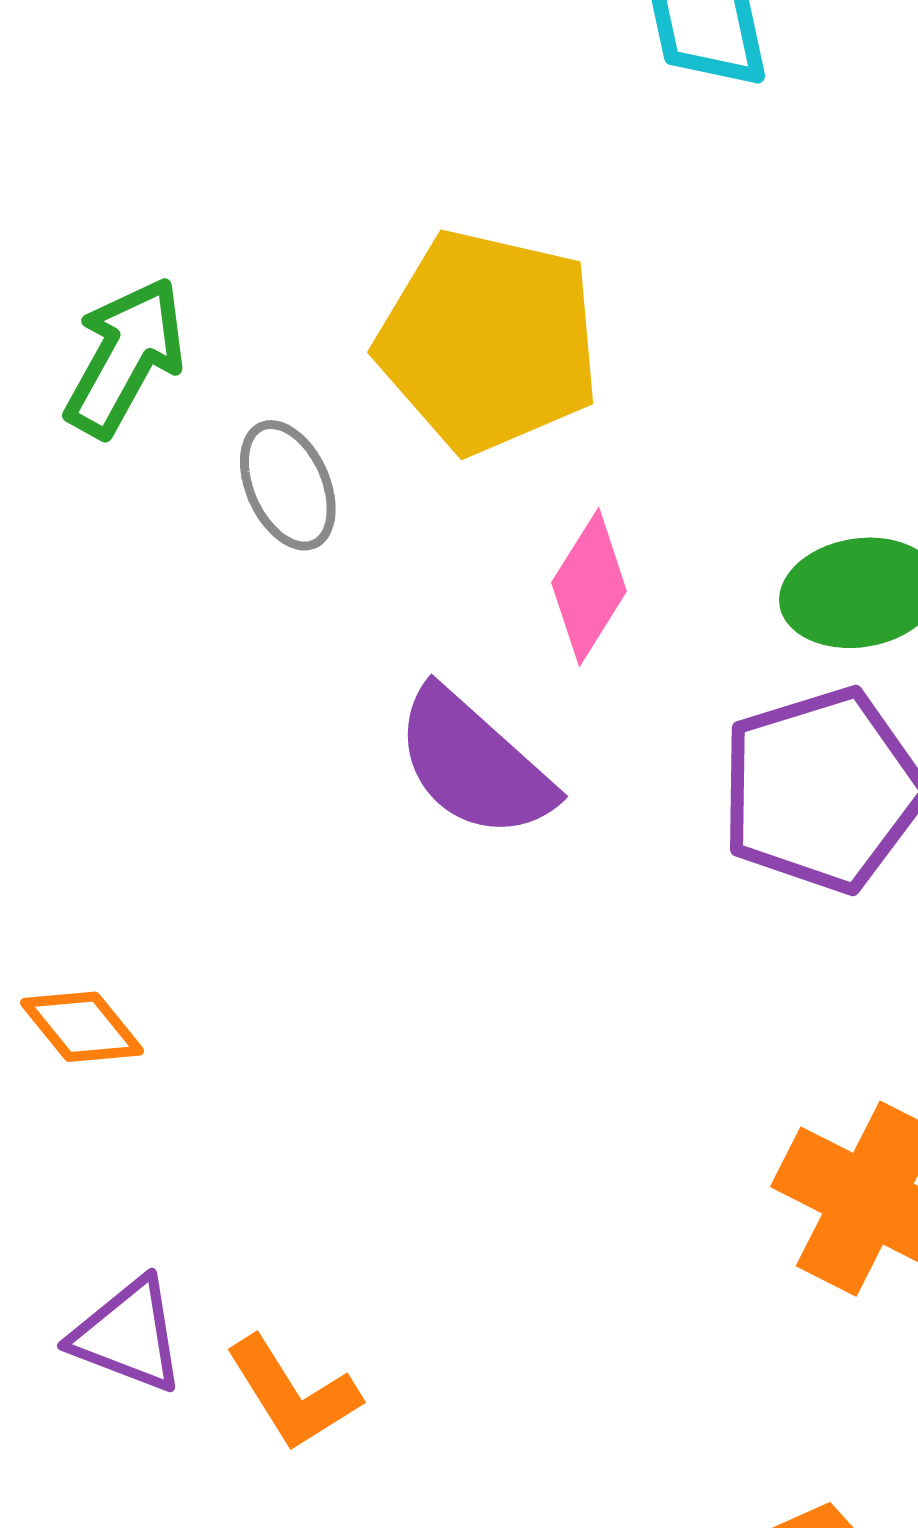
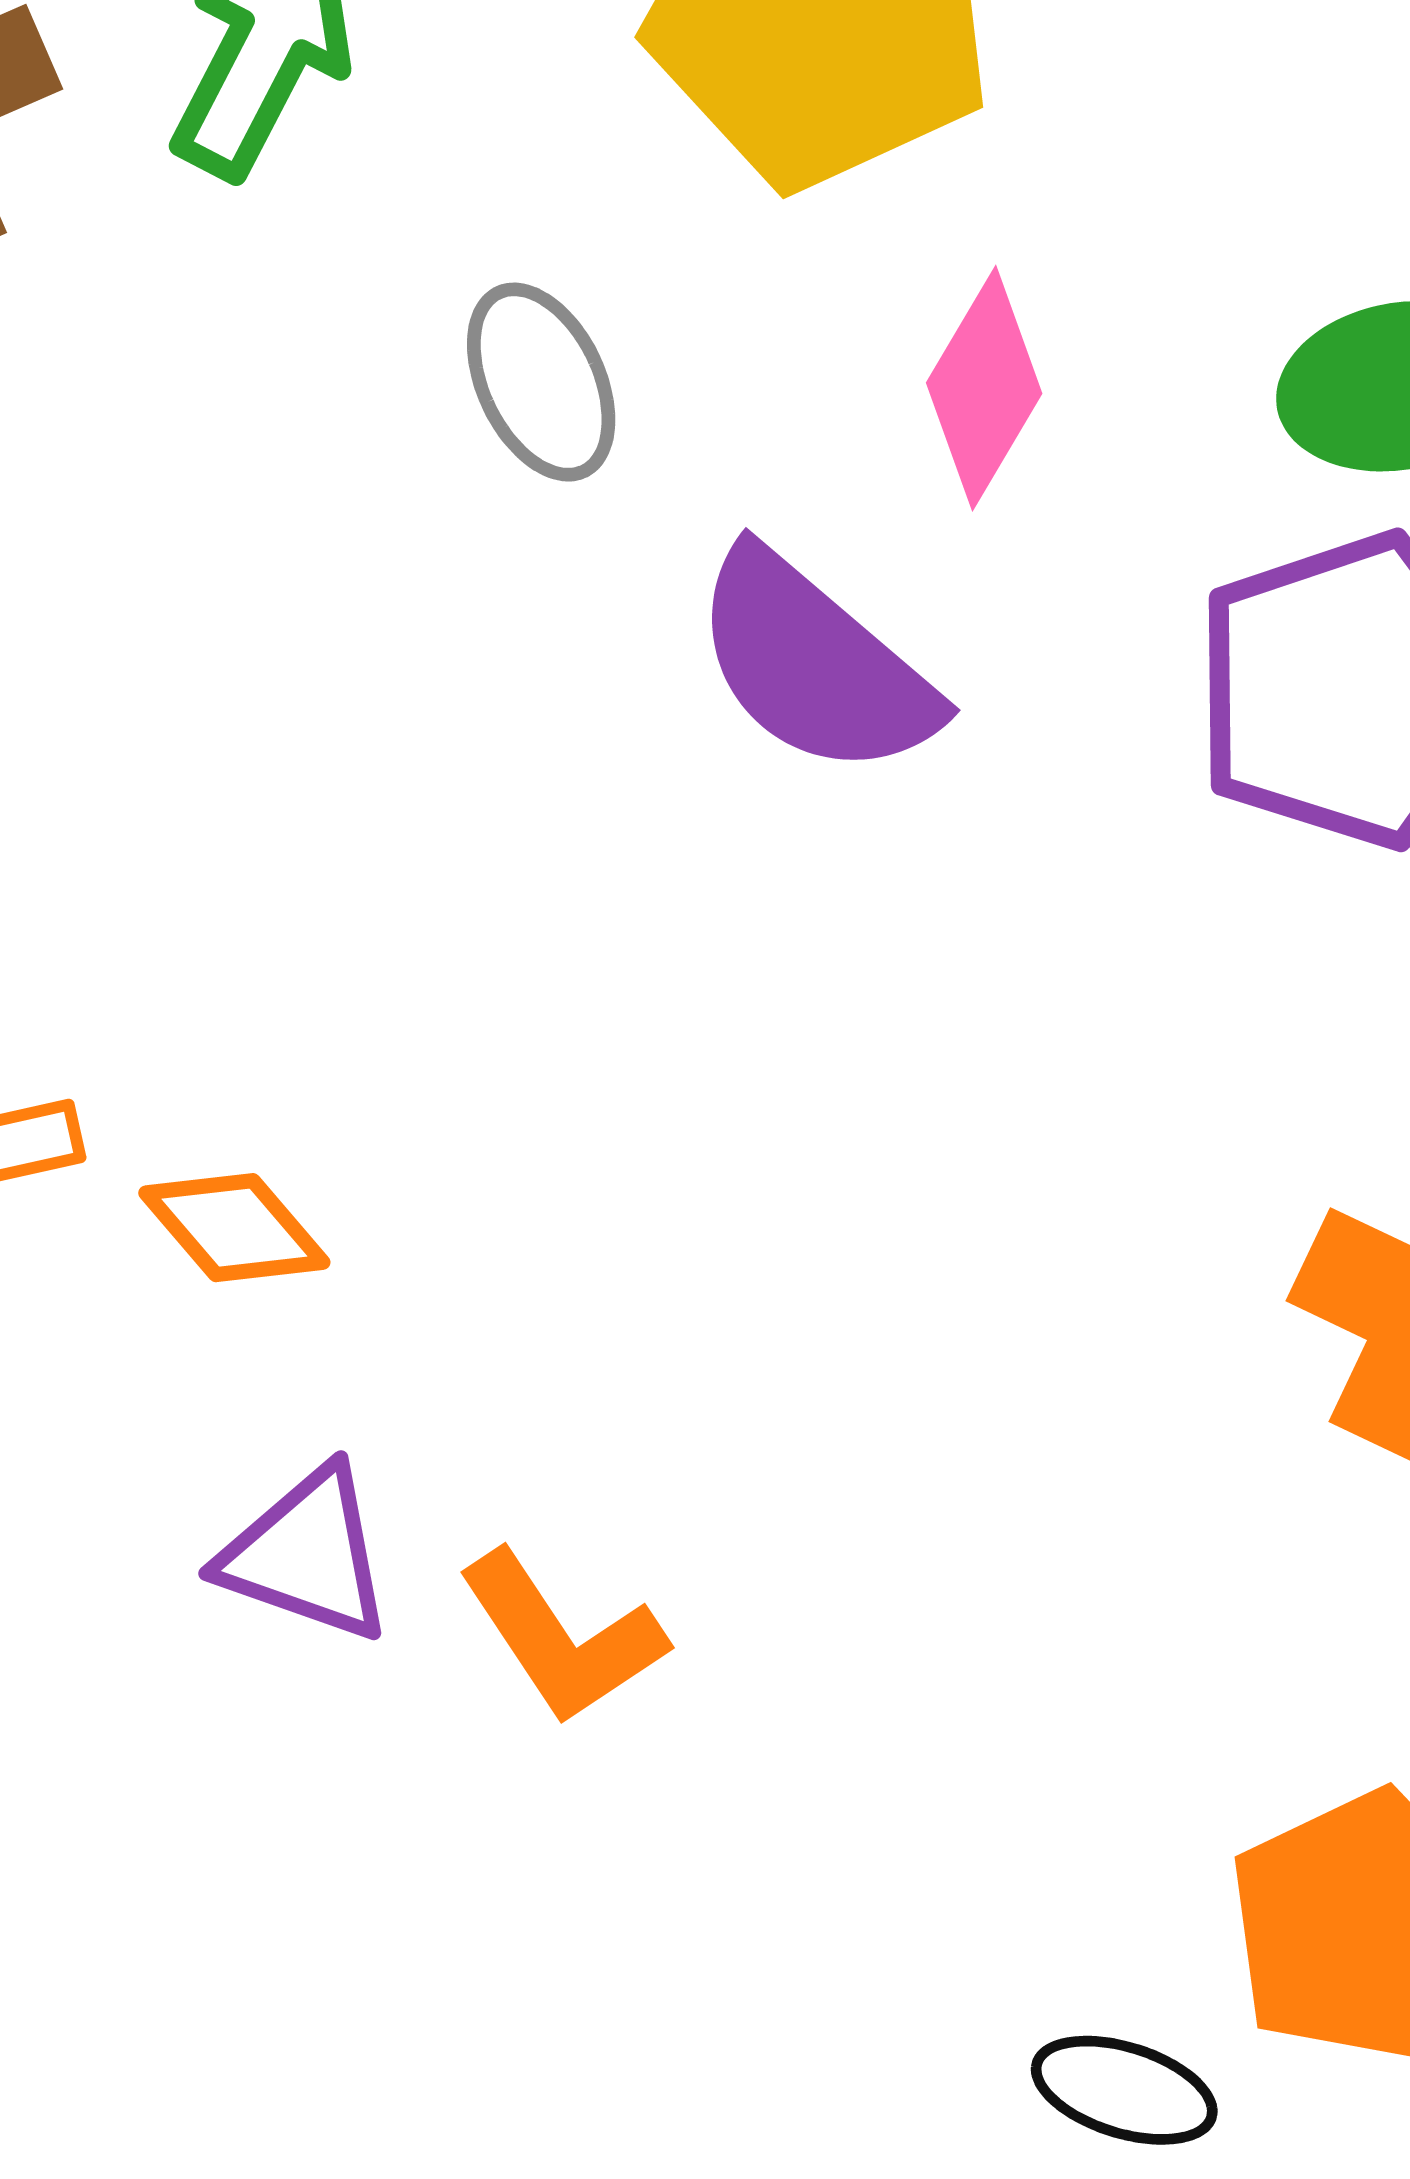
gray ellipse: (288, 485) -> (541, 382), moved
orange diamond: (82, 1027) -> (234, 1228), moved

